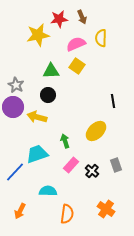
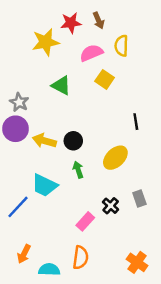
yellow square: (77, 66) -> (105, 79), moved
green triangle: (51, 71) -> (61, 85), turned 30
black circle: (48, 95) -> (73, 141), moved
cyan trapezoid: (37, 154) -> (44, 185), turned -135
pink rectangle: (71, 165) -> (85, 221), moved
cyan semicircle: (48, 191) -> (49, 270), moved
orange cross: (106, 209) -> (137, 262), moved

